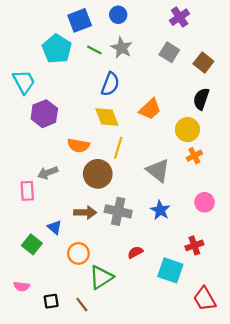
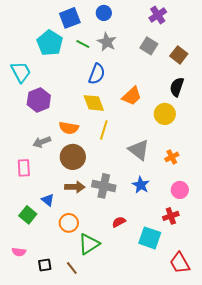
orange cross: (194, 156) -> (172, 157), moved
gray arrow: (48, 173) -> (42, 142), moved
brown circle: (98, 174) -> (73, 157), moved
pink circle: (205, 202) -> (180, 190), moved

